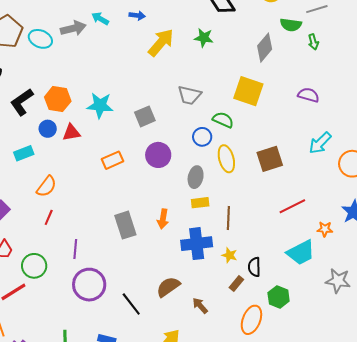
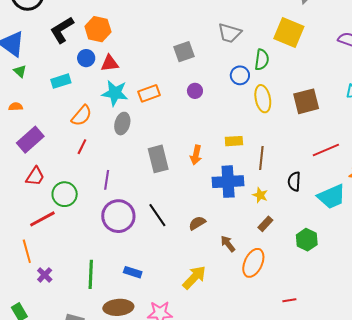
cyan star: (100, 105) -> (115, 93), moved
green semicircle: (223, 120) -> (262, 60), turned 70
purple circle: (158, 155) -> (195, 91), size x0.6
gray ellipse: (196, 177) -> (122, 124), moved
black semicircle: (254, 267) -> (294, 182), moved
brown semicircle: (168, 287) -> (197, 223), size x0.7
black line: (131, 304) -> (157, 215), moved
orange ellipse: (251, 320) -> (253, 263), moved

